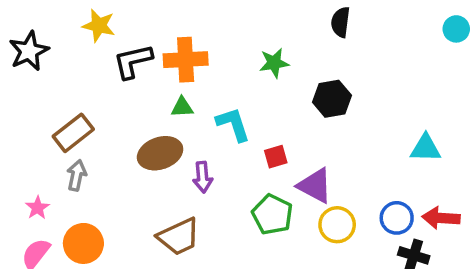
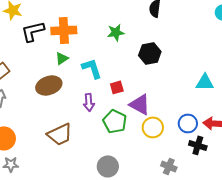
green triangle: (182, 107) -> (62, 58), turned -32
purple arrow: (203, 177) -> (89, 102), moved

